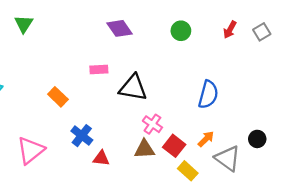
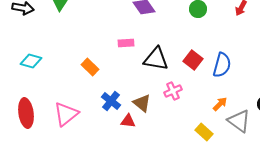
pink cross: (152, 124) -> (173, 91), turned 30
red square: (174, 146) -> (193, 60), moved
brown triangle: (144, 149) -> (142, 103), moved, turned 42

